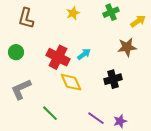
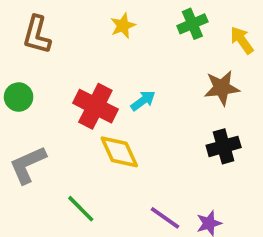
yellow arrow: (138, 21) -> (242, 40), turned -91
black cross: (113, 79) -> (224, 146), moved

